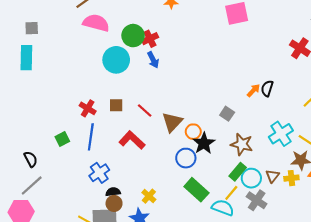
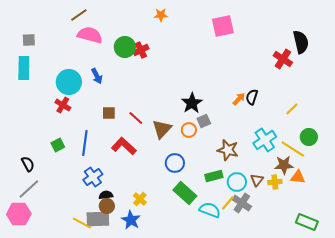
cyan circle: (116, 60) -> (69, 82), moved
blue arrow: (153, 60) -> (97, 76), moved
red cross: (88, 108) -> (63, 105), moved
gray square: (227, 114) -> (204, 121), moved, turned 32
orange circle: (193, 132) -> (189, 130), moved
black star: (204, 143) -> (192, 103), moved
green rectangle: (238, 172) -> (214, 176), moved, turned 36
yellow line: (231, 193) -> (228, 203), moved

